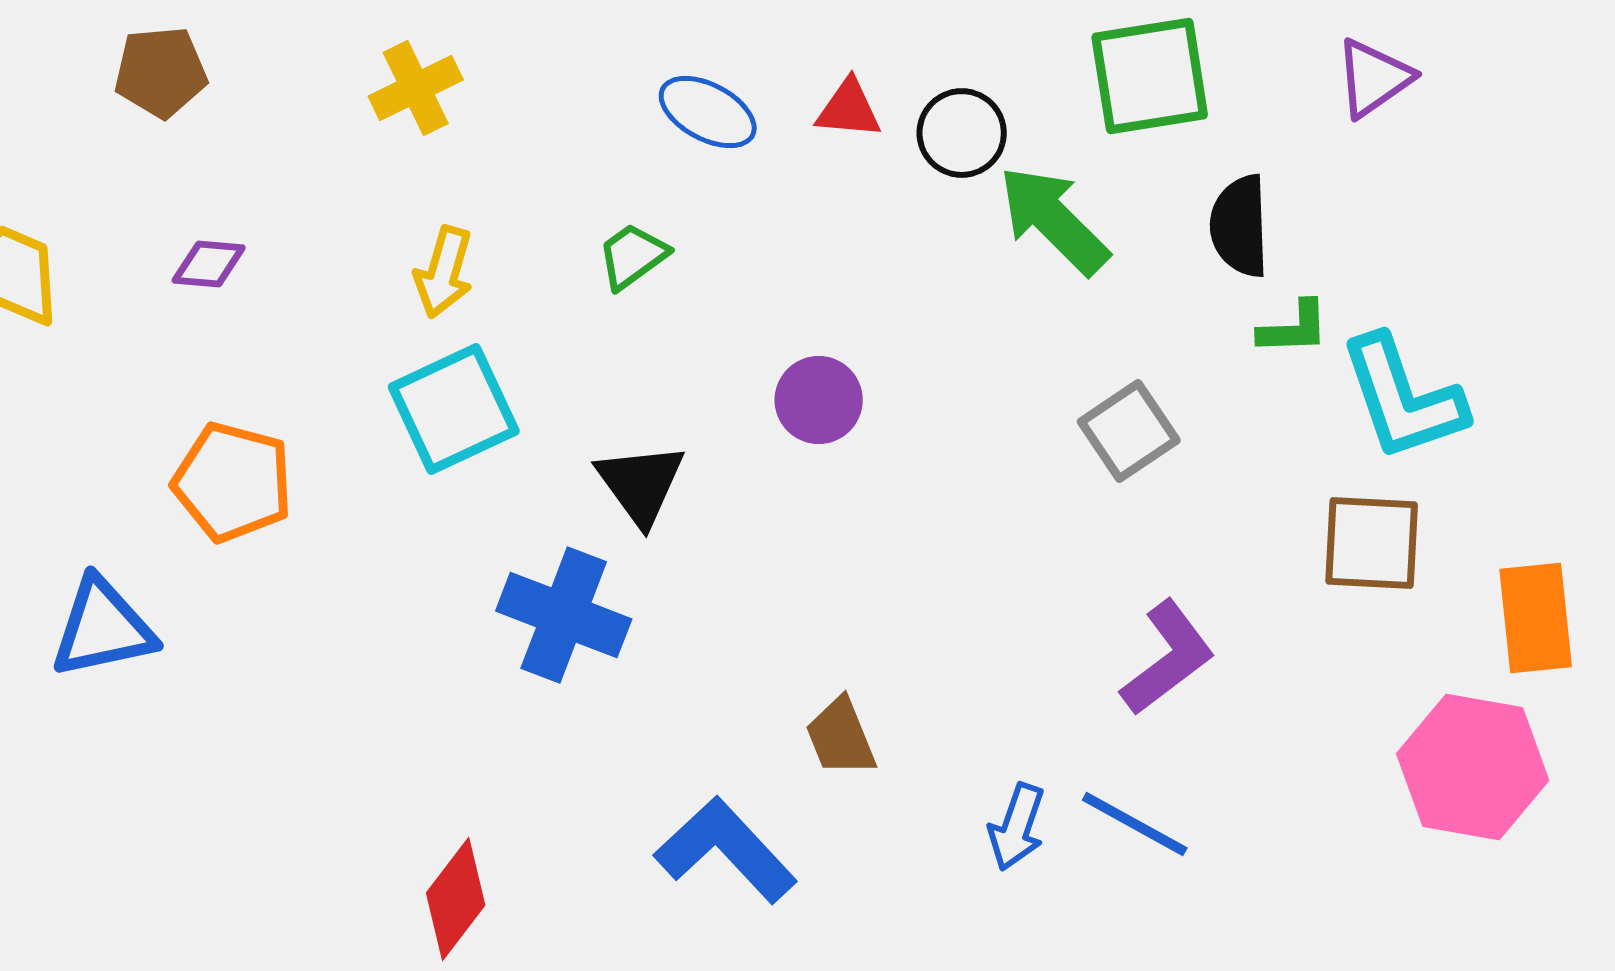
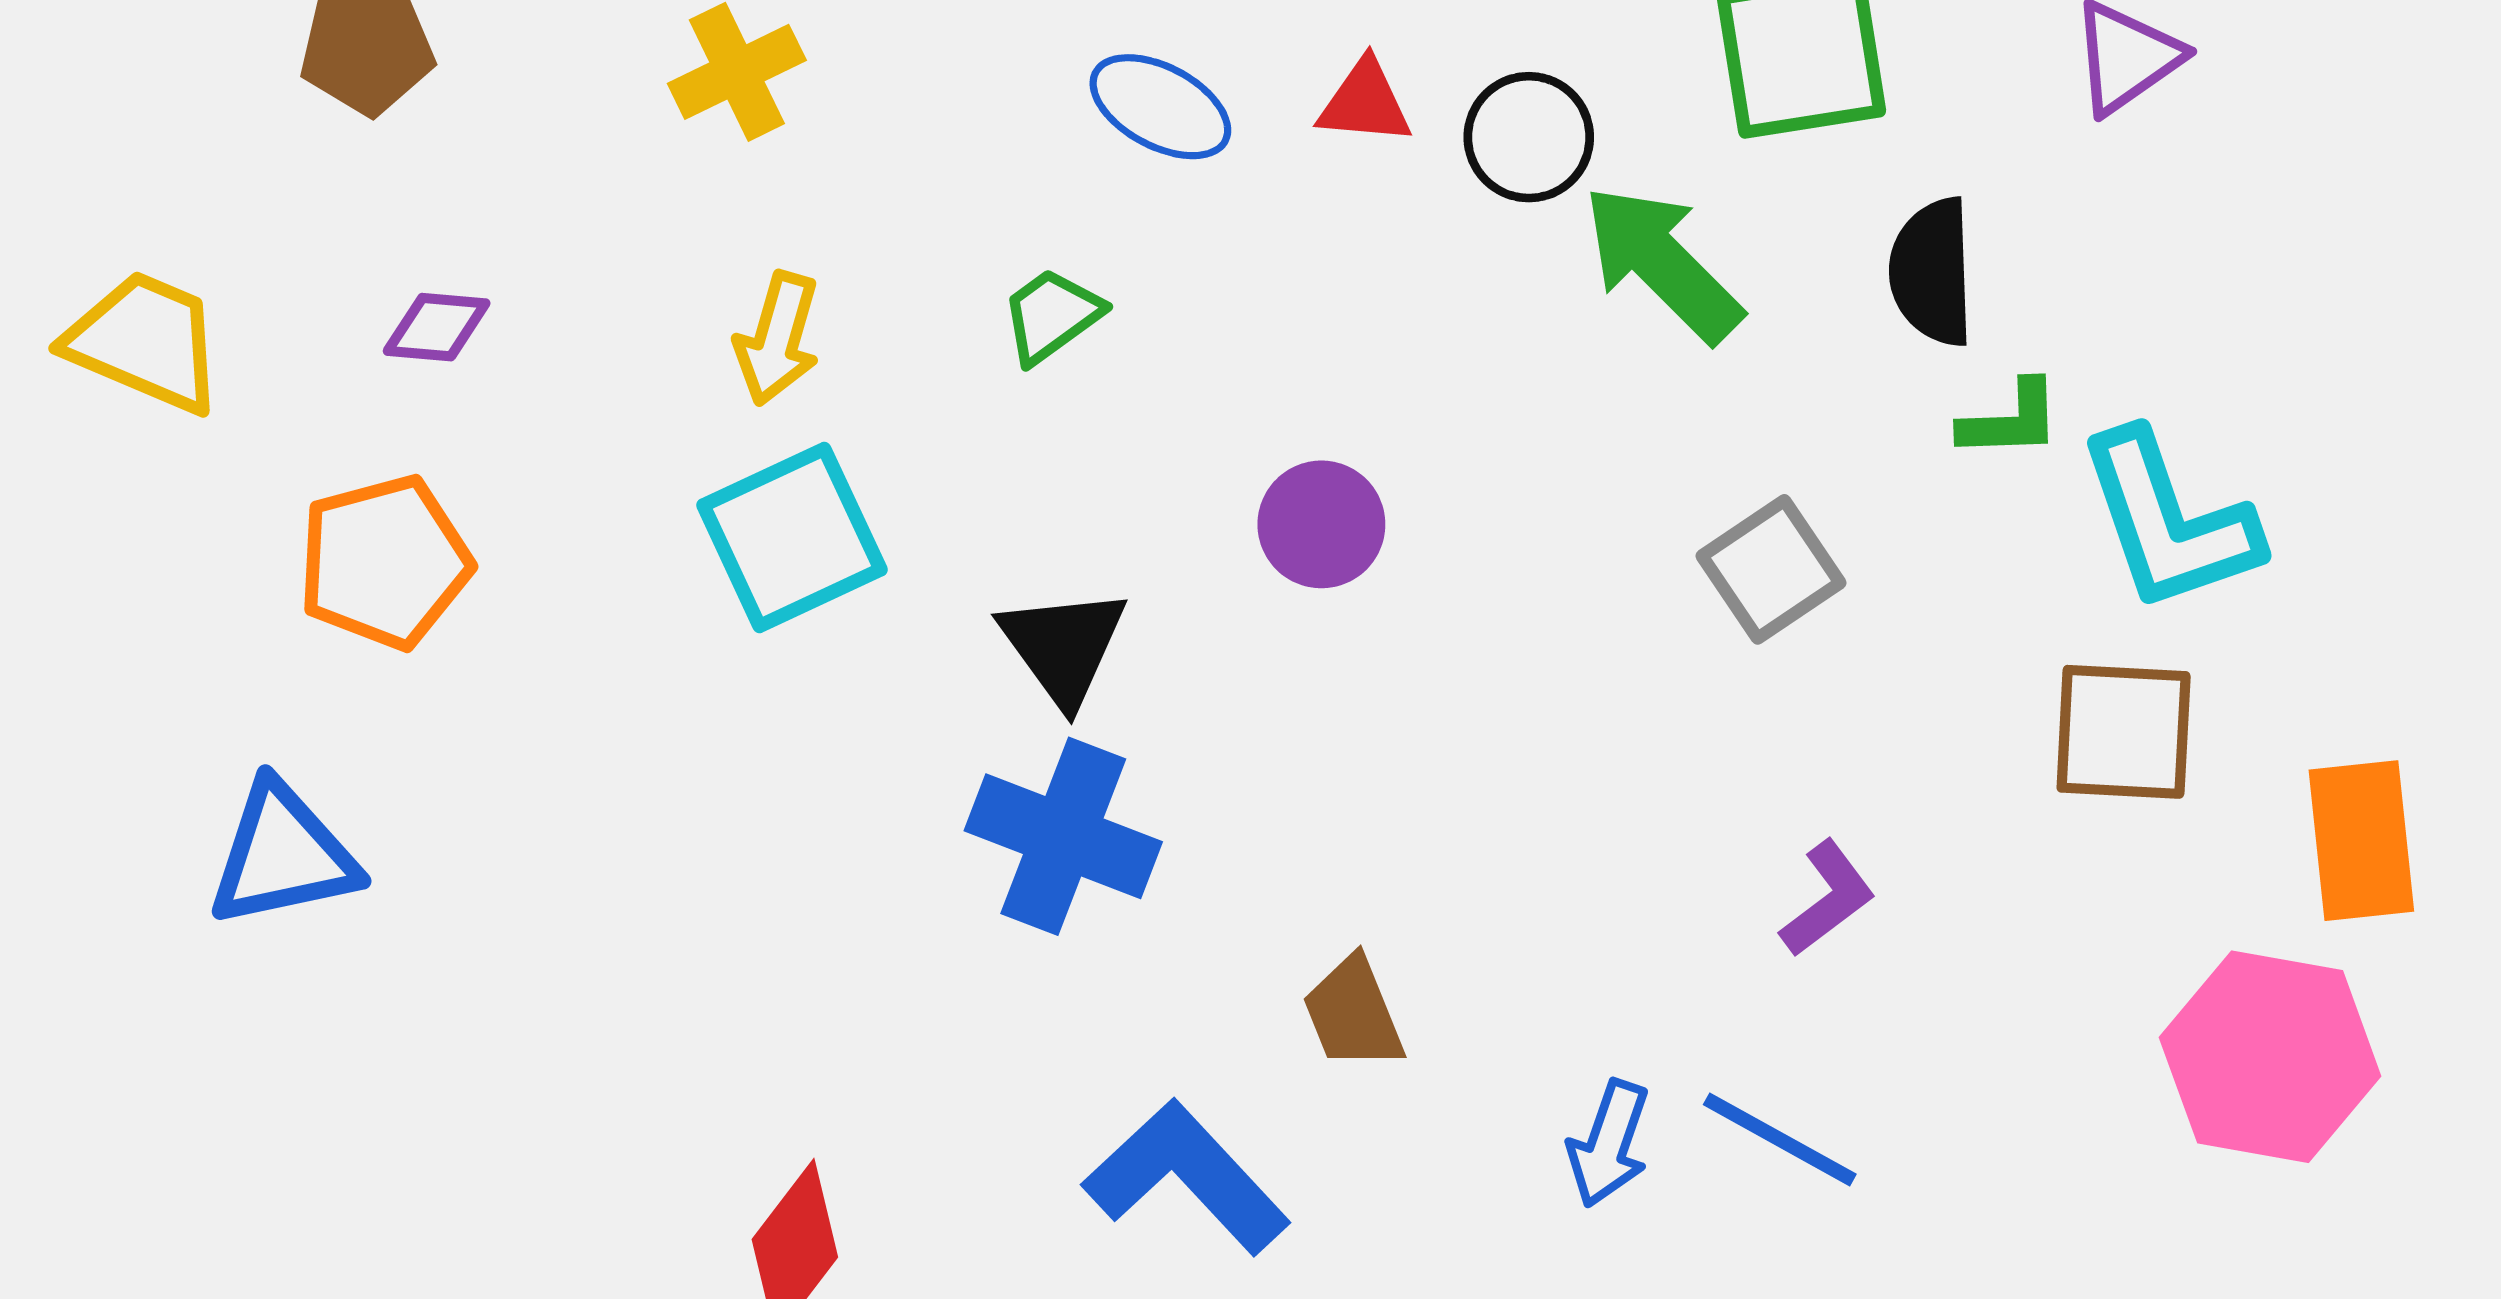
orange pentagon: (233, 482) -> (384, 562), moved, turned -30
blue cross: (564, 615) -> (1063, 836), moved
purple L-shape: (1168, 658) -> (1828, 899), size x0.7

